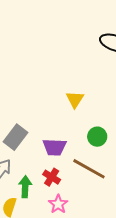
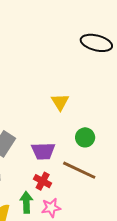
green arrow: (25, 187) -> (26, 202), moved
pink star: (58, 204) -> (51, 208), turned 30

